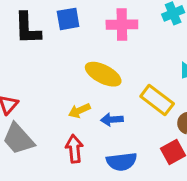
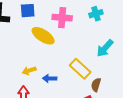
yellow ellipse: (103, 74) -> (43, 36), moved

